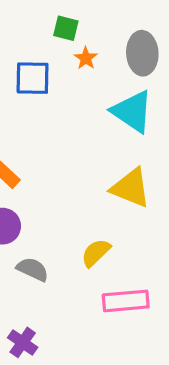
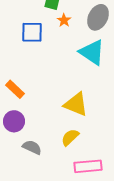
gray ellipse: (142, 53) -> (98, 17), turned 30
yellow triangle: (131, 188) -> (76, 104), moved

